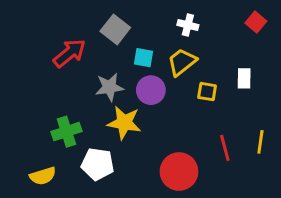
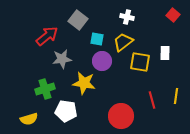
gray star: (109, 87) -> (62, 59), moved
yellow square: (207, 92) -> (140, 62), size x1.5

